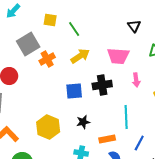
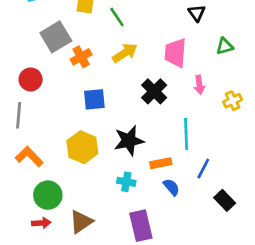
pink trapezoid: (118, 56) -> (175, 53), turned 90
black cross: (102, 85) -> (154, 91), turned -36
blue square: (74, 91) -> (94, 99), moved
black star: (83, 122) -> (129, 141), size x1.6

